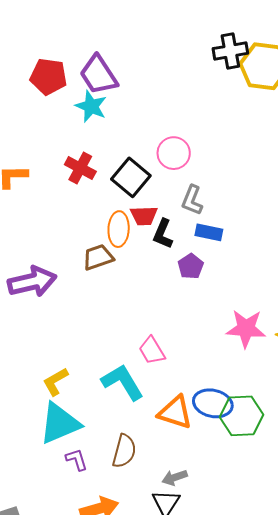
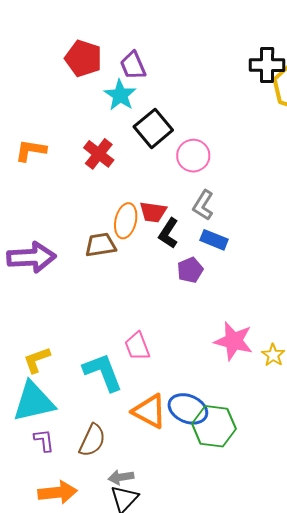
purple trapezoid: (98, 75) -> (133, 65), size x0.7
black square: (131, 177) -> (153, 128), moved
gray arrow: (175, 477) -> (121, 477), moved

